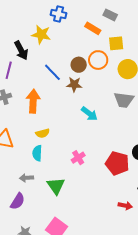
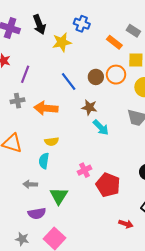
yellow star: (41, 35) -> (62, 42), turned -30
black arrow: (21, 50) -> (39, 25), moved
brown star: (74, 84) -> (89, 107), moved
orange arrow: (33, 101) -> (46, 108), turned -95
red pentagon: (117, 163) -> (108, 185), moved
purple semicircle: (18, 201) -> (37, 213), moved, turned 42

